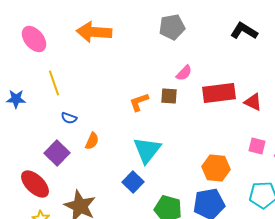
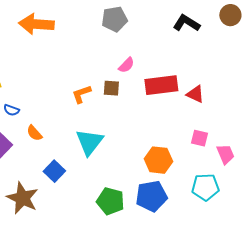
orange semicircle: (92, 141) -> (34, 133), turned 114
blue square: (133, 182) -> (54, 171), moved

